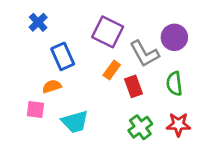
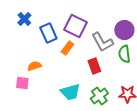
blue rectangle: (63, 56) -> (48, 33), moved
orange rectangle: (112, 70) -> (67, 48), moved
green semicircle: (174, 84) -> (124, 54), moved
cyan trapezoid: (75, 122) -> (70, 92), moved

